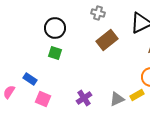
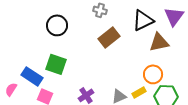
green square: (55, 53) -> (56, 64), moved, size x1.5
blue rectangle: (30, 79) -> (32, 76), size x1.5

